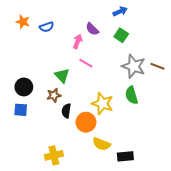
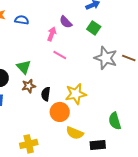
blue semicircle: (47, 27) -> (22, 20), turned -152
green triangle: (62, 76) -> (24, 67), moved
green semicircle: (132, 95) -> (115, 121), moved
yellow star: (103, 104) -> (76, 94), turned -30
black semicircle: (66, 111) -> (46, 94), moved

